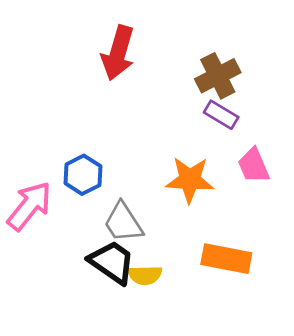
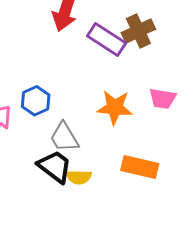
purple rectangle: (221, 115) -> (107, 40), moved, size x1.5
pink trapezoid: (254, 166) -> (163, 99), turned -60

